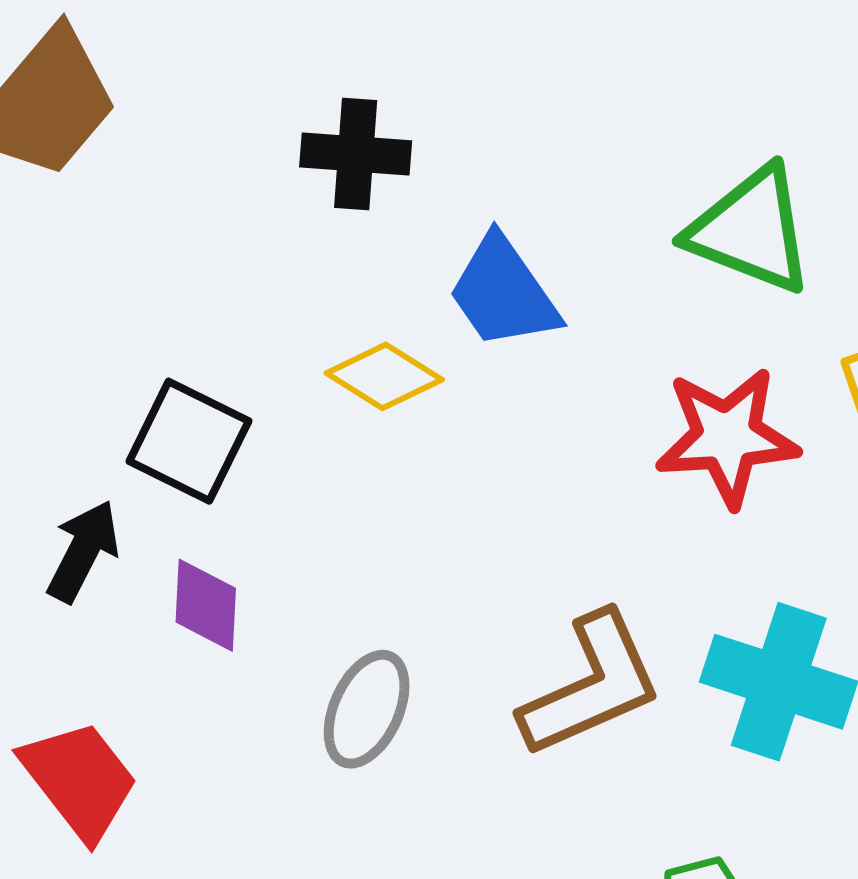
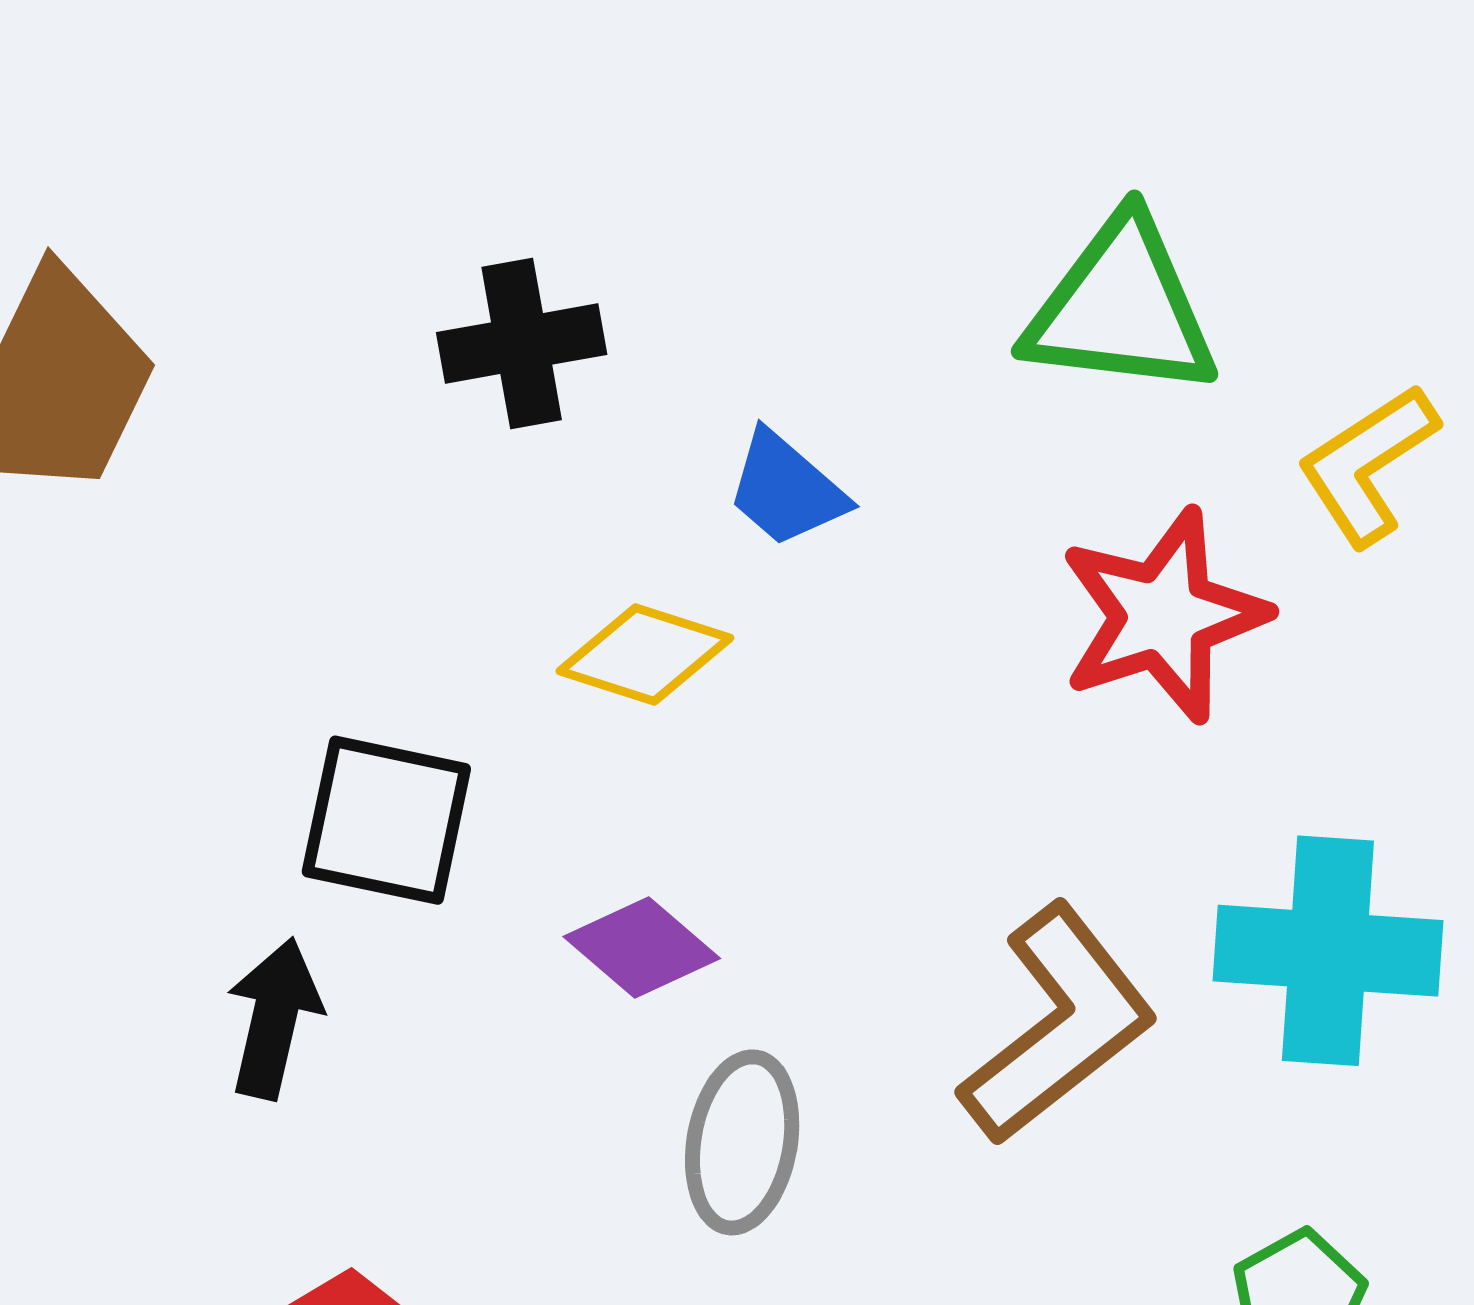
blue trapezoid: (503, 292) -> (786, 489), size x0.7
purple diamond: (206, 605) -> (642, 948), moved, turned -38

